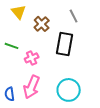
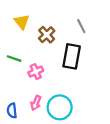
pink arrow: (32, 87) -> (36, 103), size x0.6
cyan circle: (69, 90) -> (60, 107), moved

